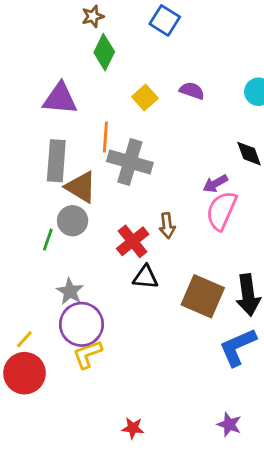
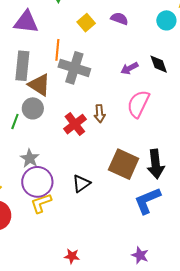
purple arrow: (215, 184) -> (129, 68), moved
black triangle: (145, 277) -> (81, 184), moved, turned -42

